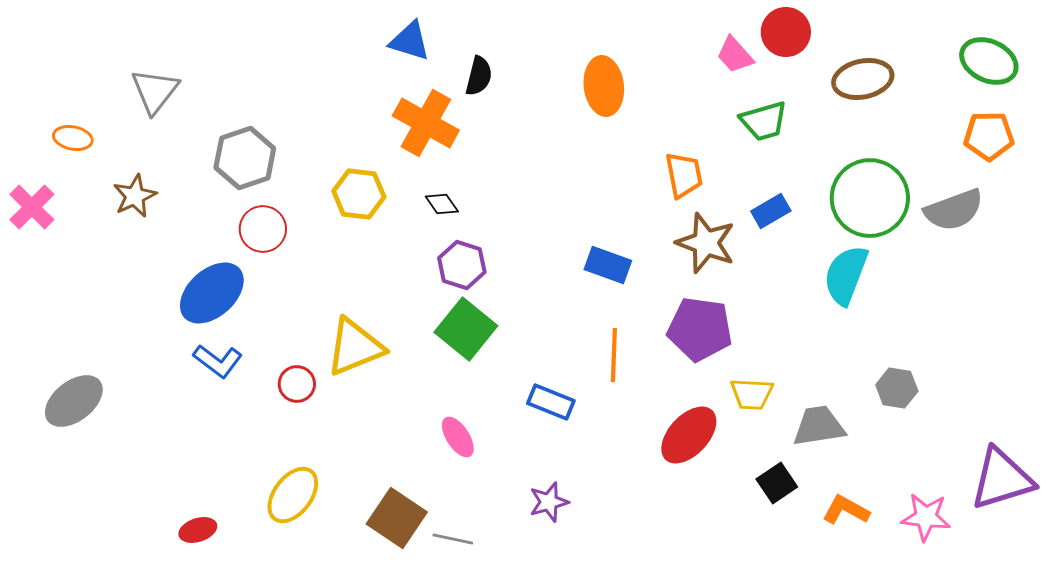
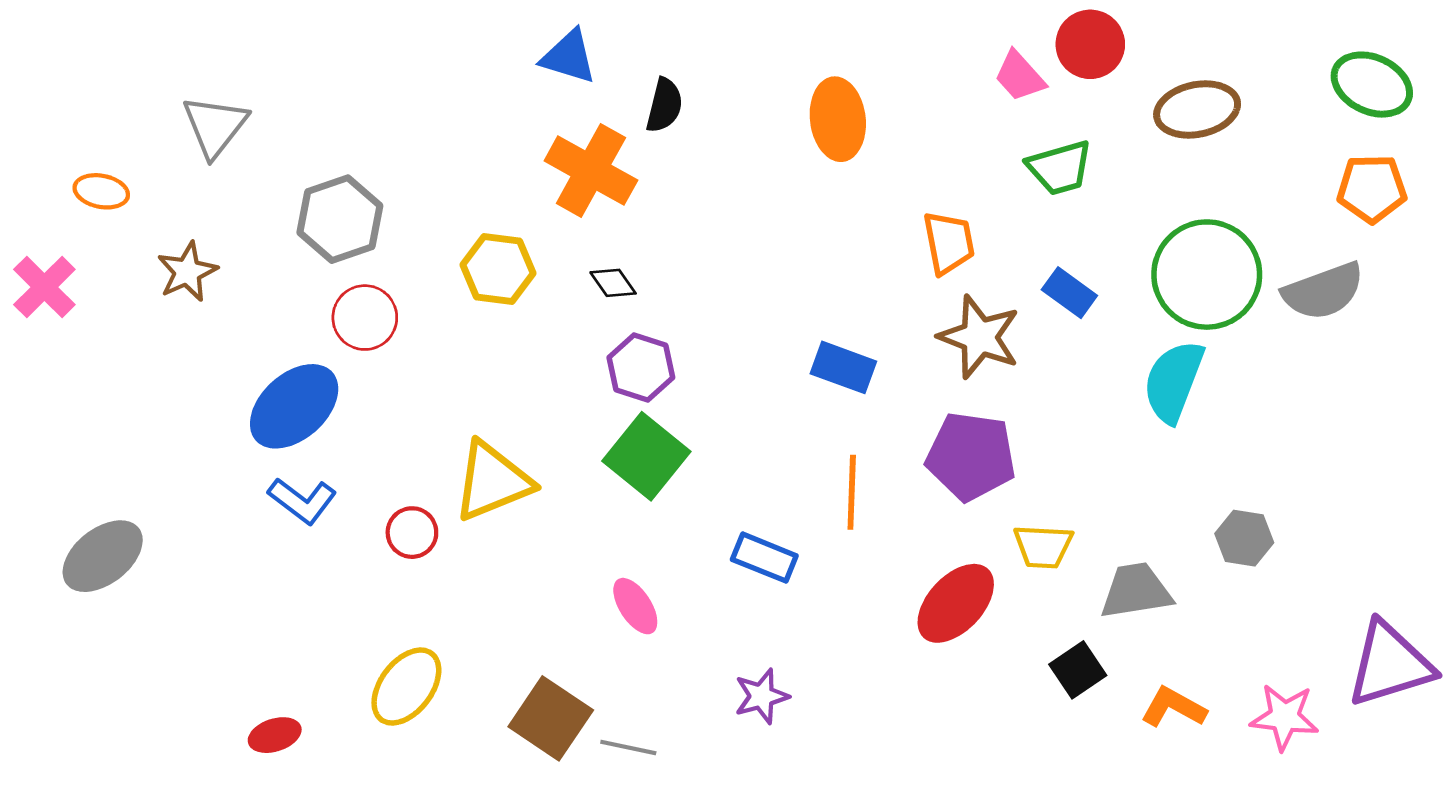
blue rectangle: (771, 211) -> (1069, 293), turned 66

